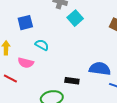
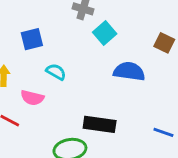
blue semicircle: (100, 69) -> (129, 71), moved
black rectangle: (72, 81) -> (100, 124), size x1.5

